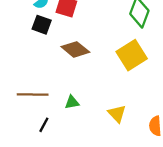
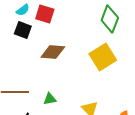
brown diamond: (75, 49) -> (53, 52), turned -35

